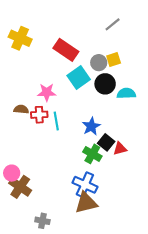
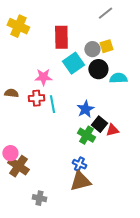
red rectangle: (66, 50) -> (61, 37), turned 55
brown semicircle: (21, 109) -> (11, 93), moved
blue cross: (85, 185) -> (79, 164), size x0.6

